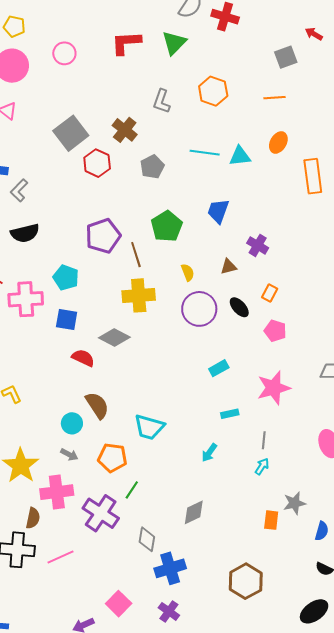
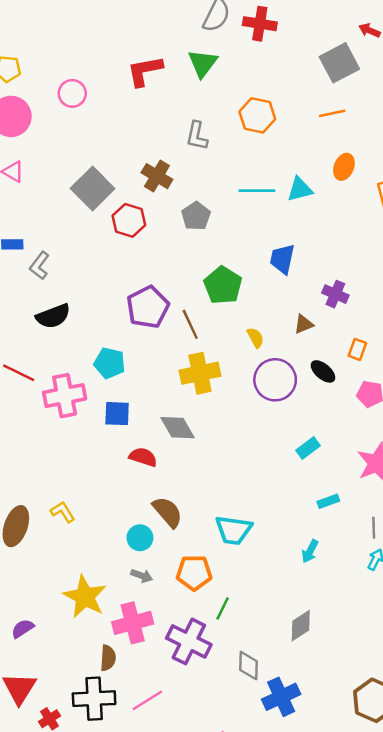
gray square: (286, 57) -> (339, 63), size x1.4
gray diamond: (114, 338) -> (177, 428), turned 40

